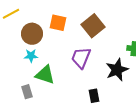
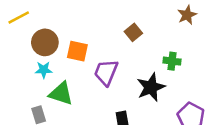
orange square: (58, 23) -> (77, 51), moved
brown square: (93, 26) -> (133, 32), moved, size x0.6

